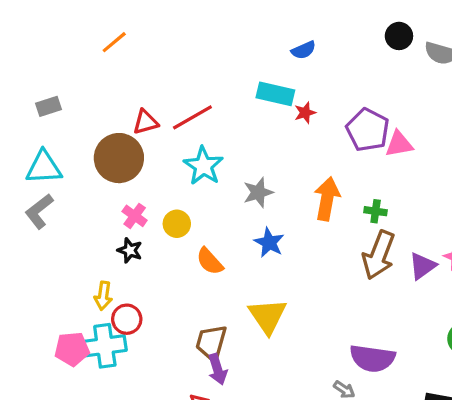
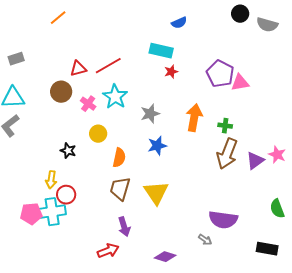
red star: (305, 113) -> (171, 72), moved
brown circle: (119, 158) -> (61, 92), size x0.7
pink cross: (135, 216) -> (88, 104), moved
blue star: (269, 243) -> (157, 146), turned 30
orange semicircle: (210, 261) -> (119, 158), turned -126
brown trapezoid: (211, 343) -> (120, 189), moved

